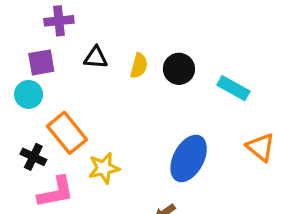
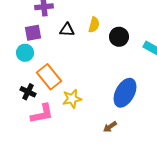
yellow semicircle: (139, 66) -> (94, 25), moved

